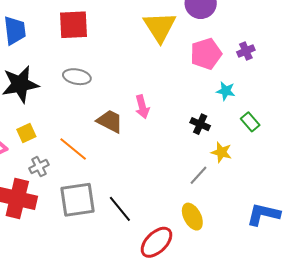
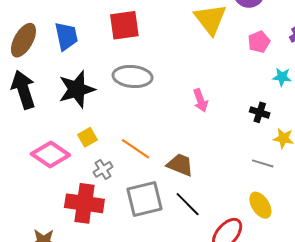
pink pentagon: (206, 54) -> (259, 42), size x0.7
gray ellipse: (77, 77) -> (133, 77), size x1.4
brown trapezoid: (110, 121) -> (180, 165), moved
gray line: (198, 175) -> (263, 163), turned 70

